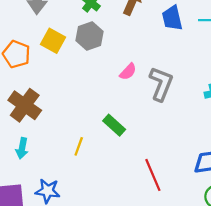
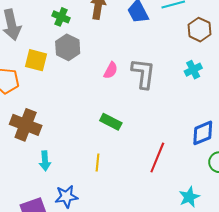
yellow line: (79, 146) -> (98, 163), moved
cyan arrow: (22, 148) -> (45, 161), moved
red line: (153, 175) -> (157, 157), turned 60

